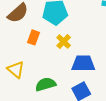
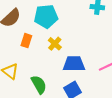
green semicircle: (46, 84) -> (39, 85), turned 78

